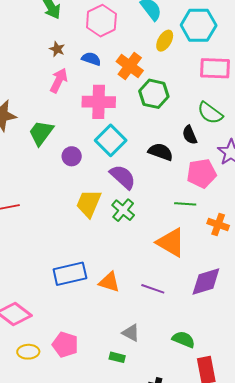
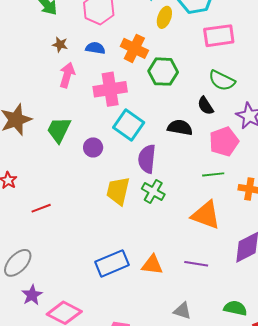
purple semicircle: (123, 177) -> (147, 159), turned -116

